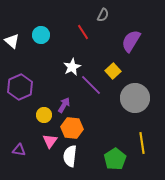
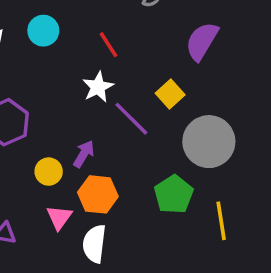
red line: (83, 32) -> (108, 45), moved
green pentagon: (115, 159) -> (174, 194), moved

